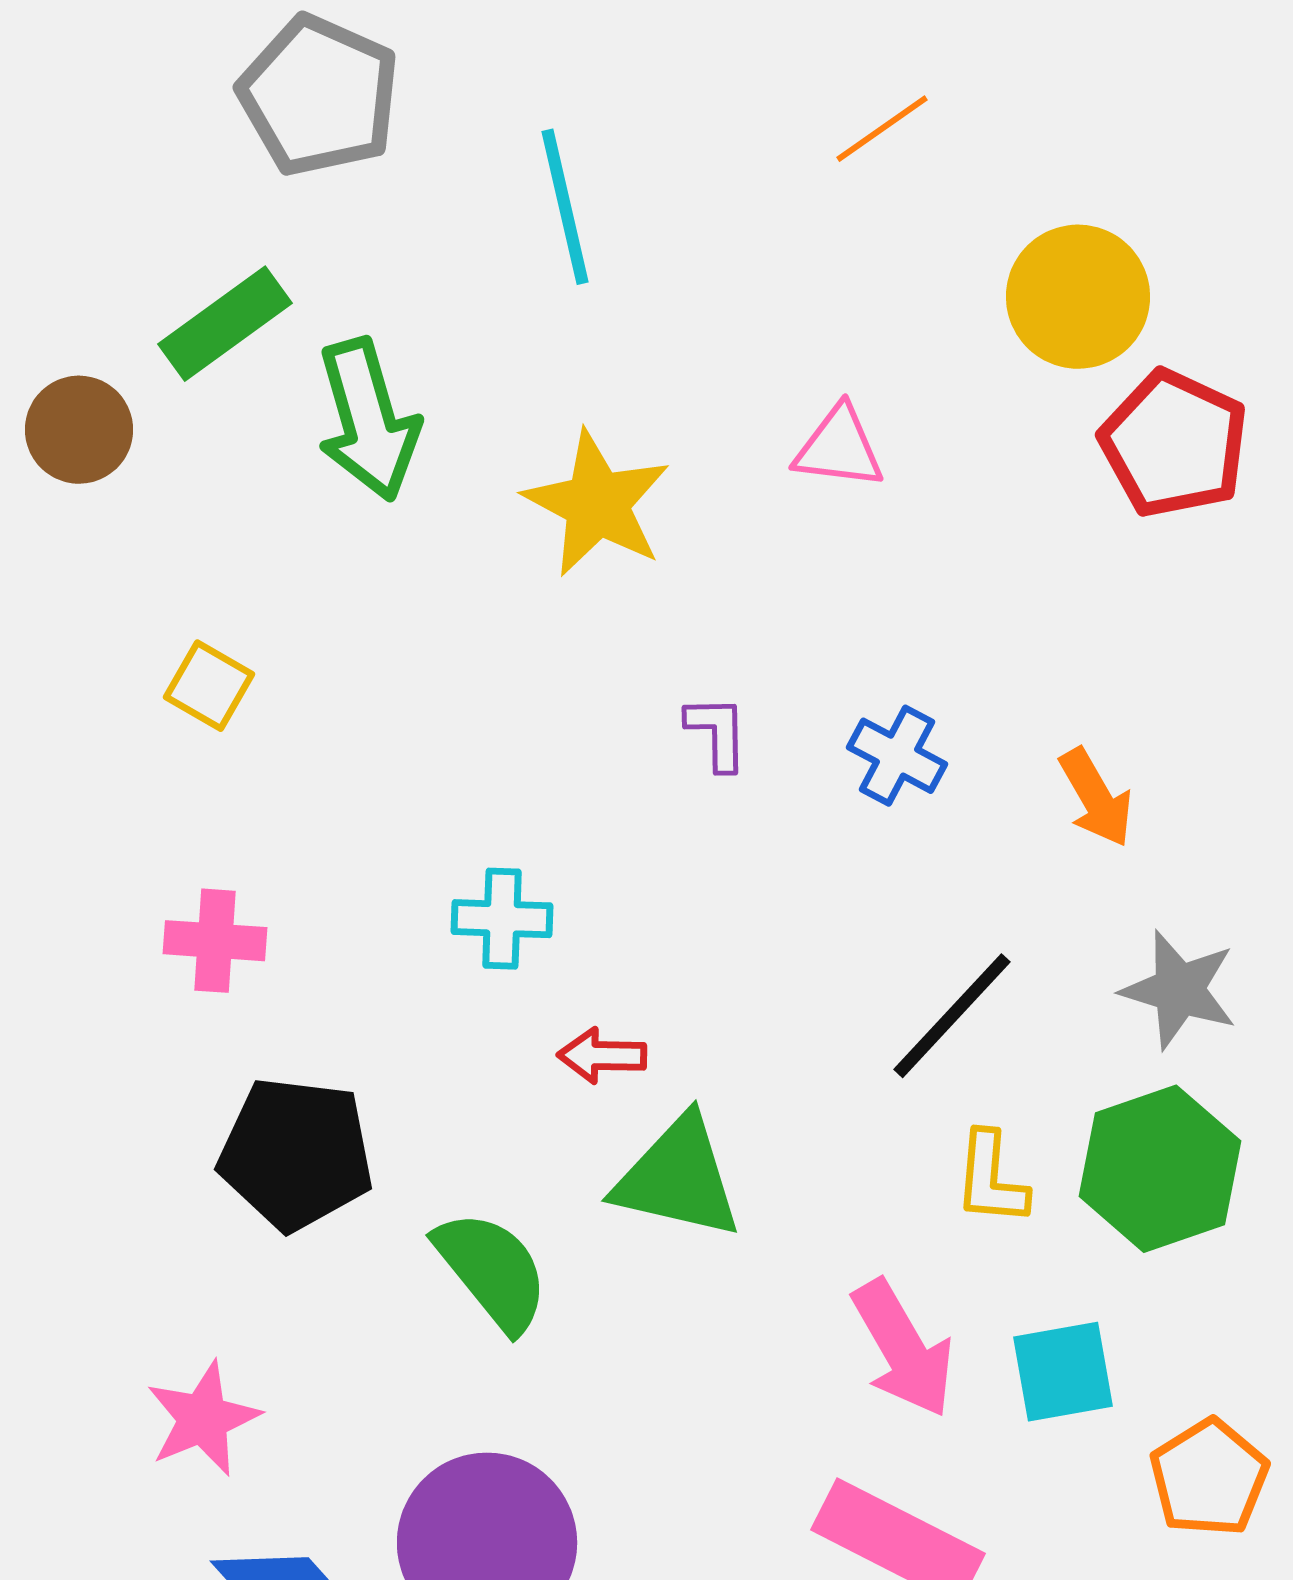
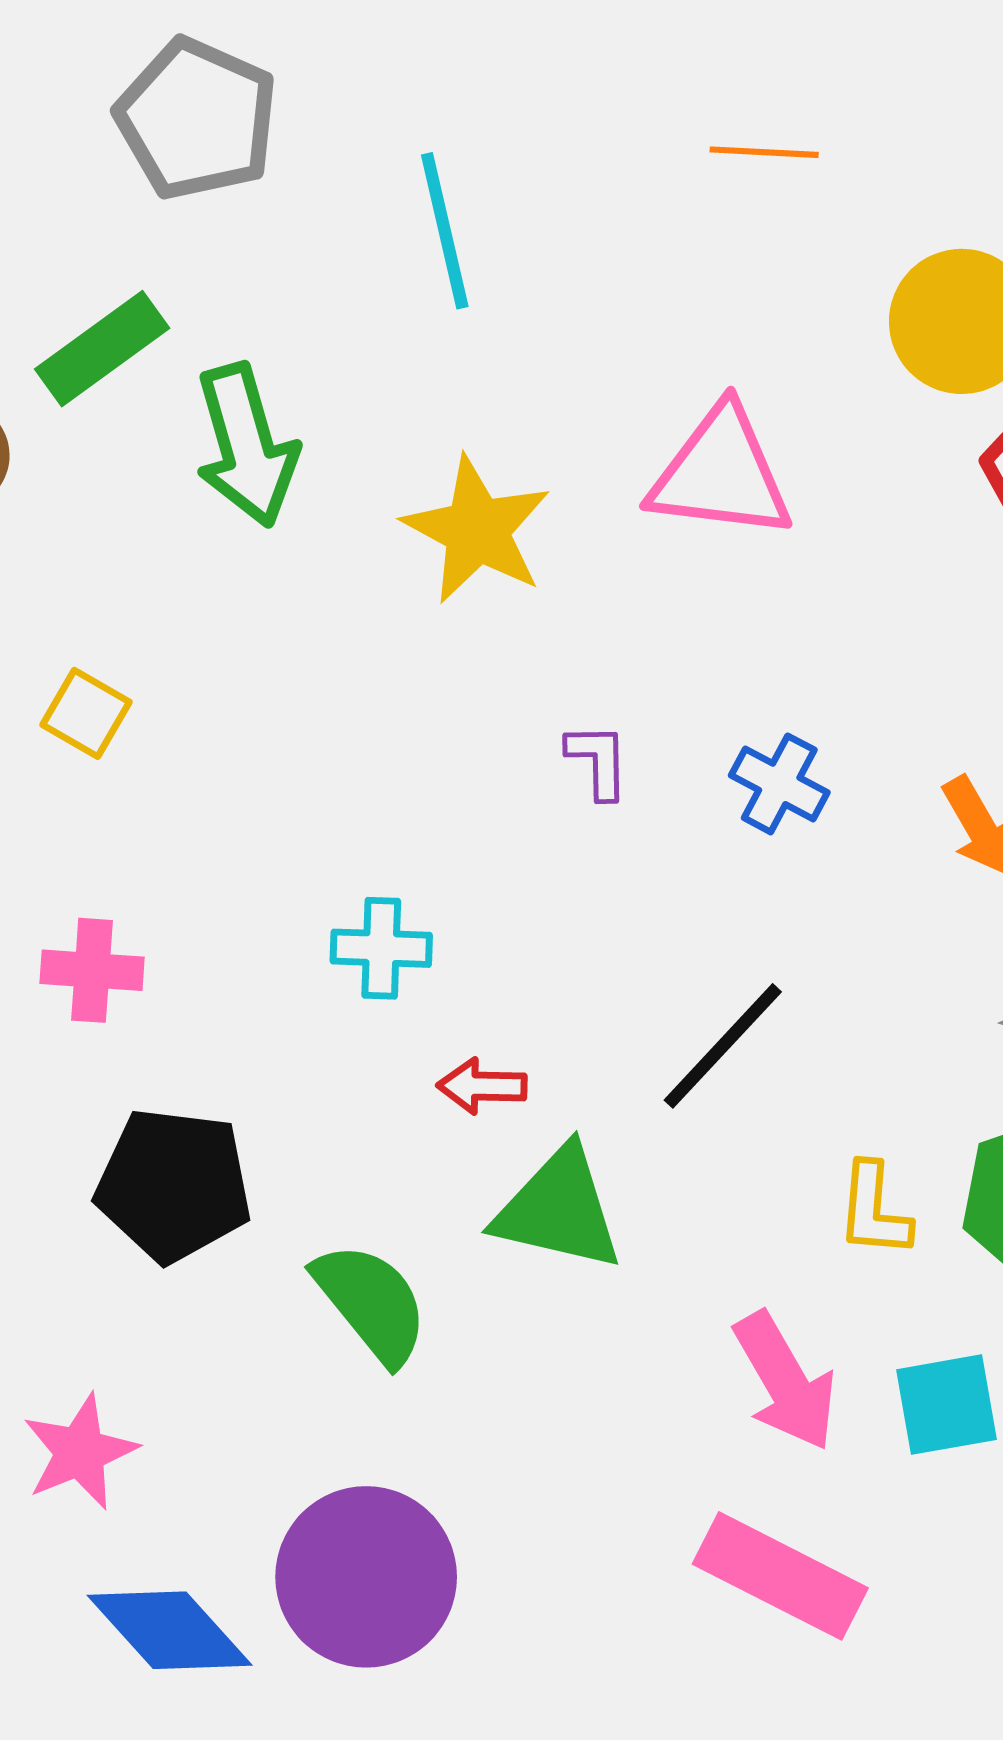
orange line: (882, 129) -> (764, 152), turned 38
pink triangle: (839, 448) -> (721, 474), size x1.6
black line: (952, 1016) -> (723, 1046), moved

